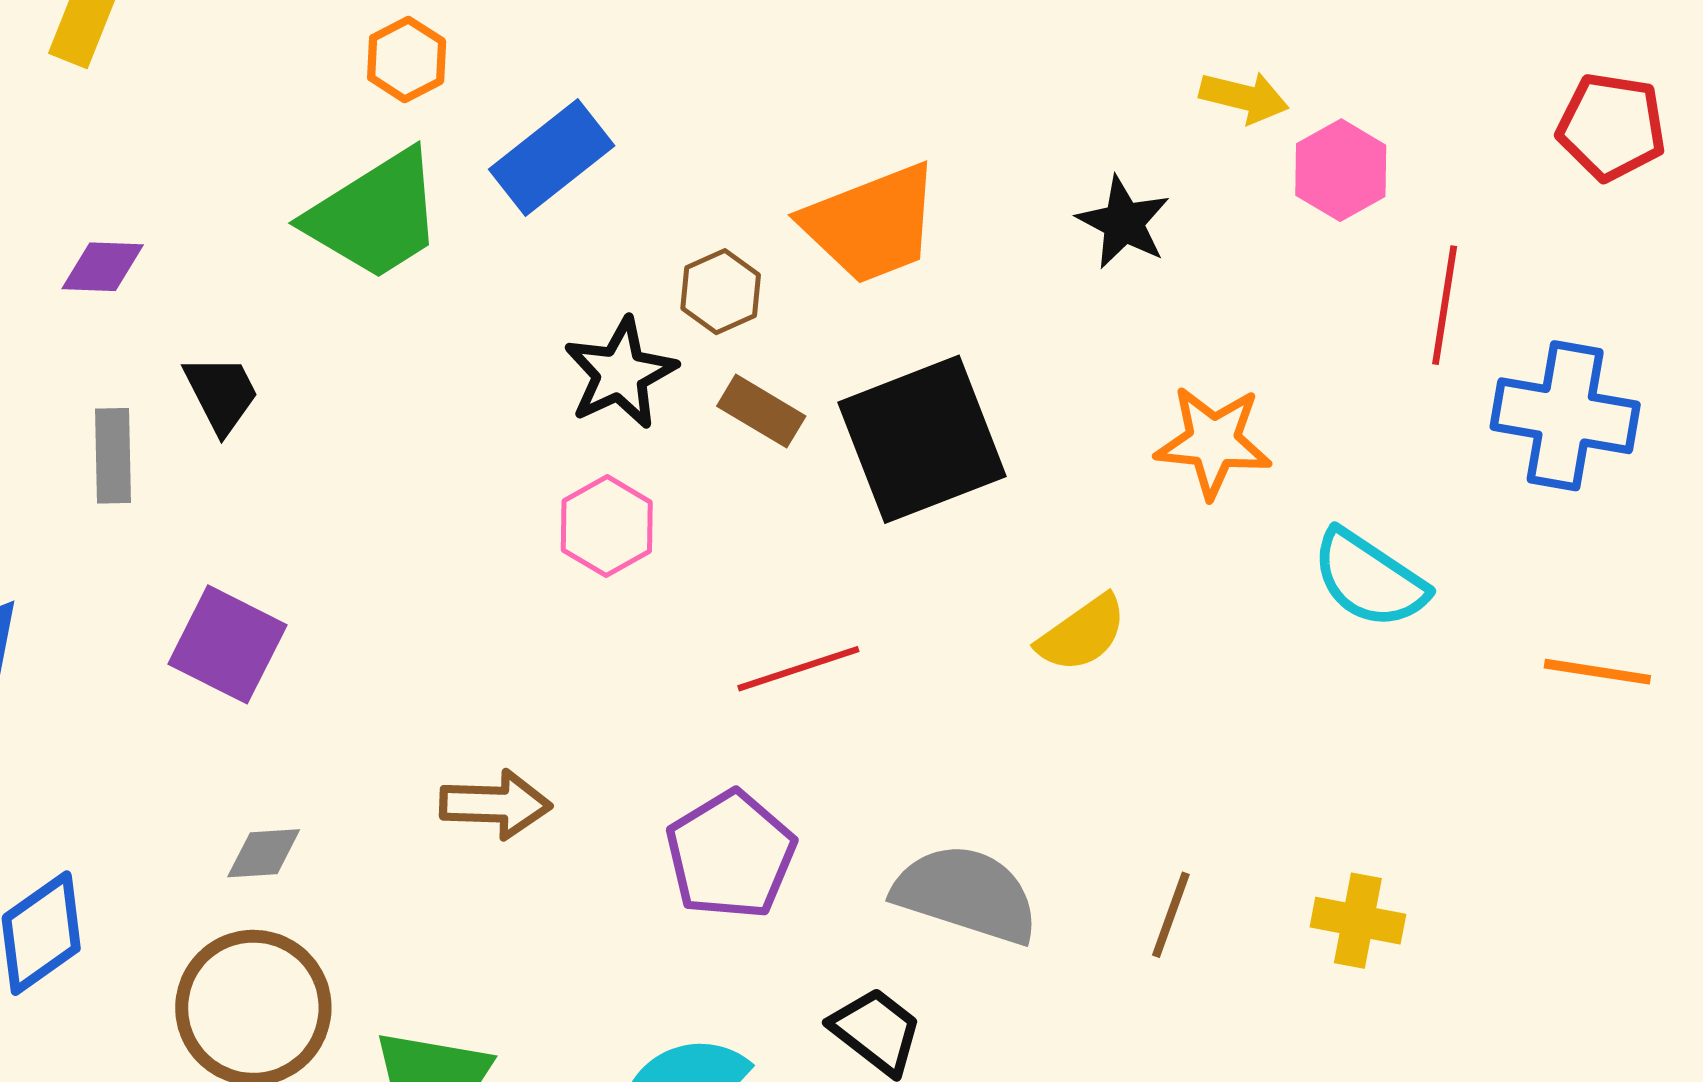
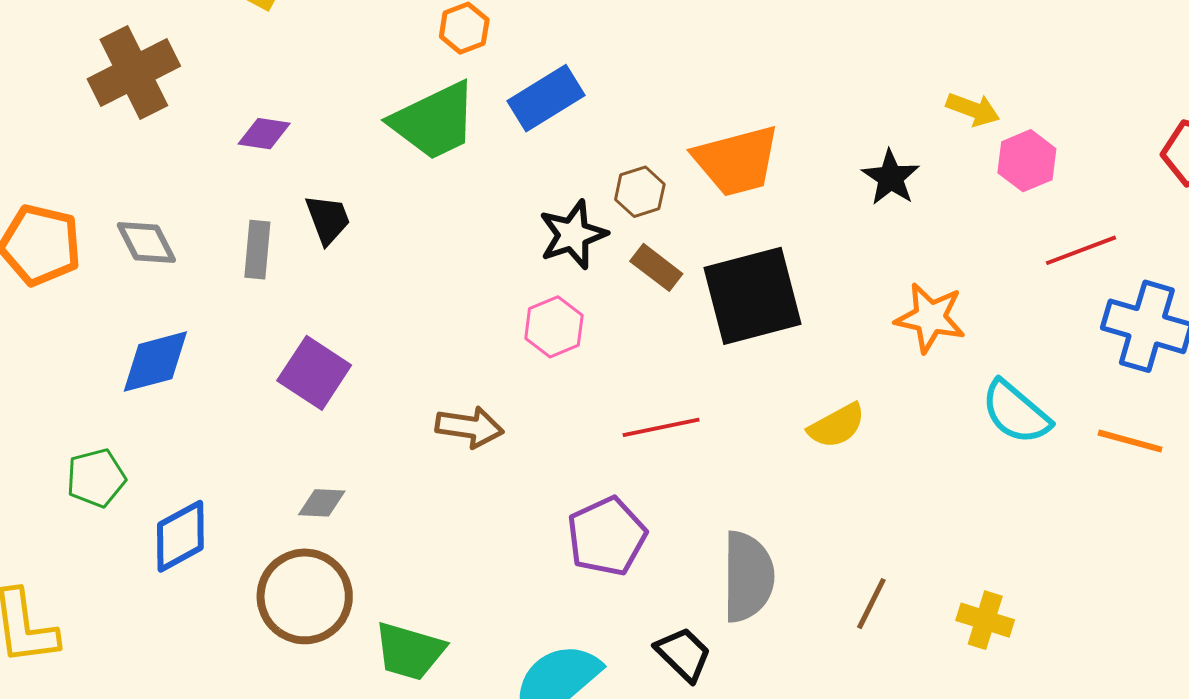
red line: (1445, 305) -> (1081, 250), turned 54
orange line: (1597, 672) -> (1130, 441), moved
brown arrow: (495, 804) -> (470, 427), moved
gray semicircle: (966, 894) -> (748, 577), turned 66

